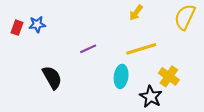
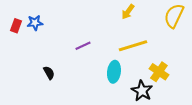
black semicircle: (52, 78) -> (49, 73), size x0.6

